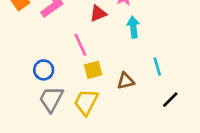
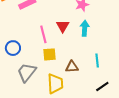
red triangle: (98, 13) -> (63, 26), moved, turned -48
gray trapezoid: (51, 99) -> (27, 72), moved
yellow trapezoid: (86, 102) -> (55, 84), moved, turned 140

